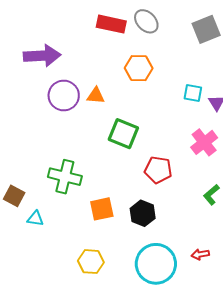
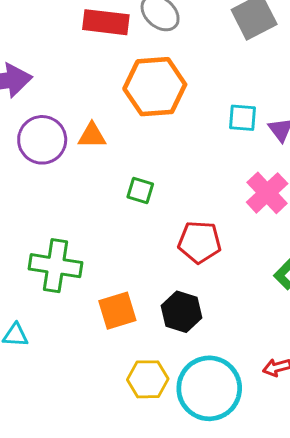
orange hexagon: (139, 68) -> (155, 87), size x1.4
green square: (123, 134) -> (140, 191), size x0.6
yellow hexagon: (91, 262) -> (148, 379), moved

